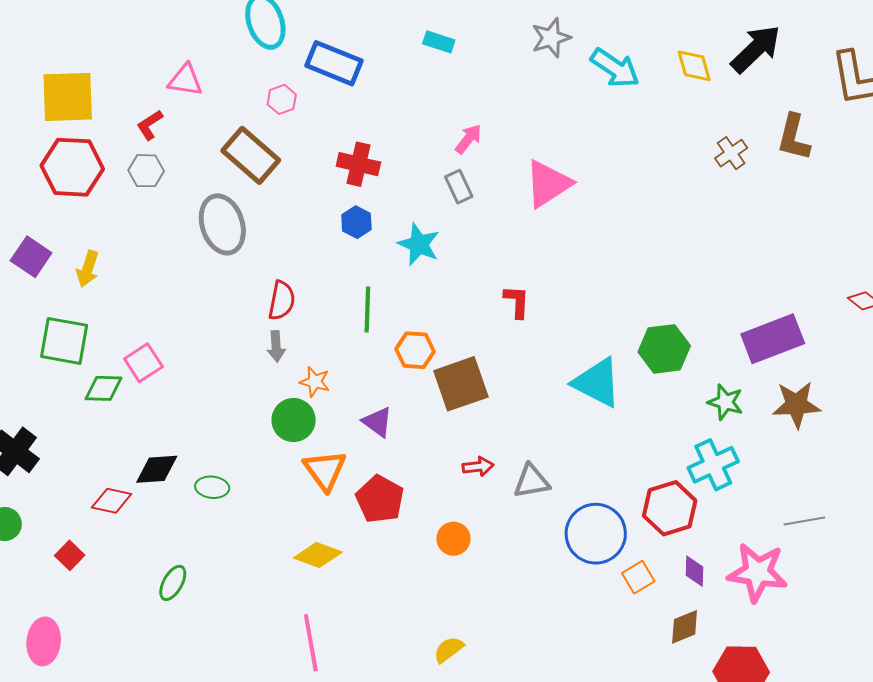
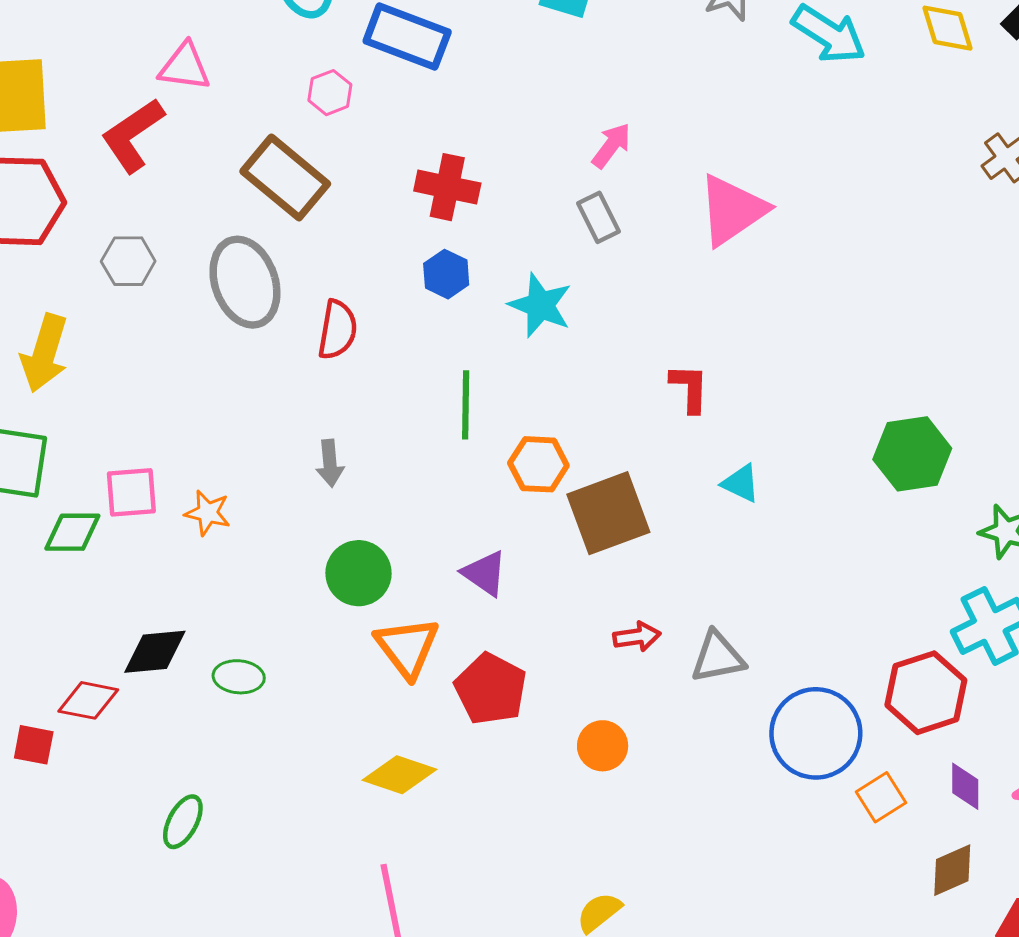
red L-shape: (150, 125) -> (133, 135), size x1.6
gray hexagon: (146, 171) -> (128, 261), moved
yellow arrow: (88, 269) -> (45, 353), size x1.4
red semicircle: (282, 301) -> (337, 330), moved
pink square: (143, 363) -> (131, 492), turned 30
orange star: (315, 382) -> (208, 513), moved
cyan triangle: (597, 383) -> (741, 483), moved, size x0.5
red square: (70, 555) -> (34, 745), moved, turned -32

